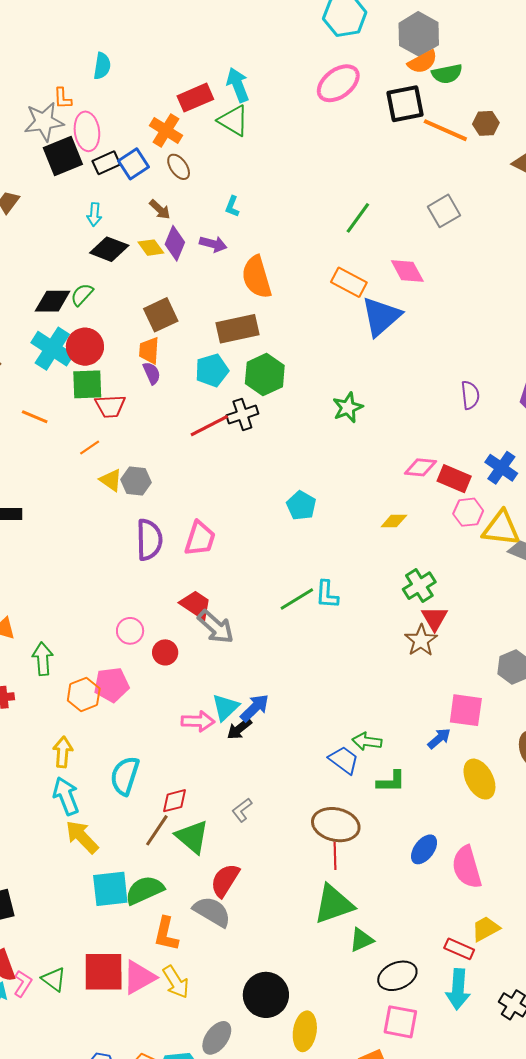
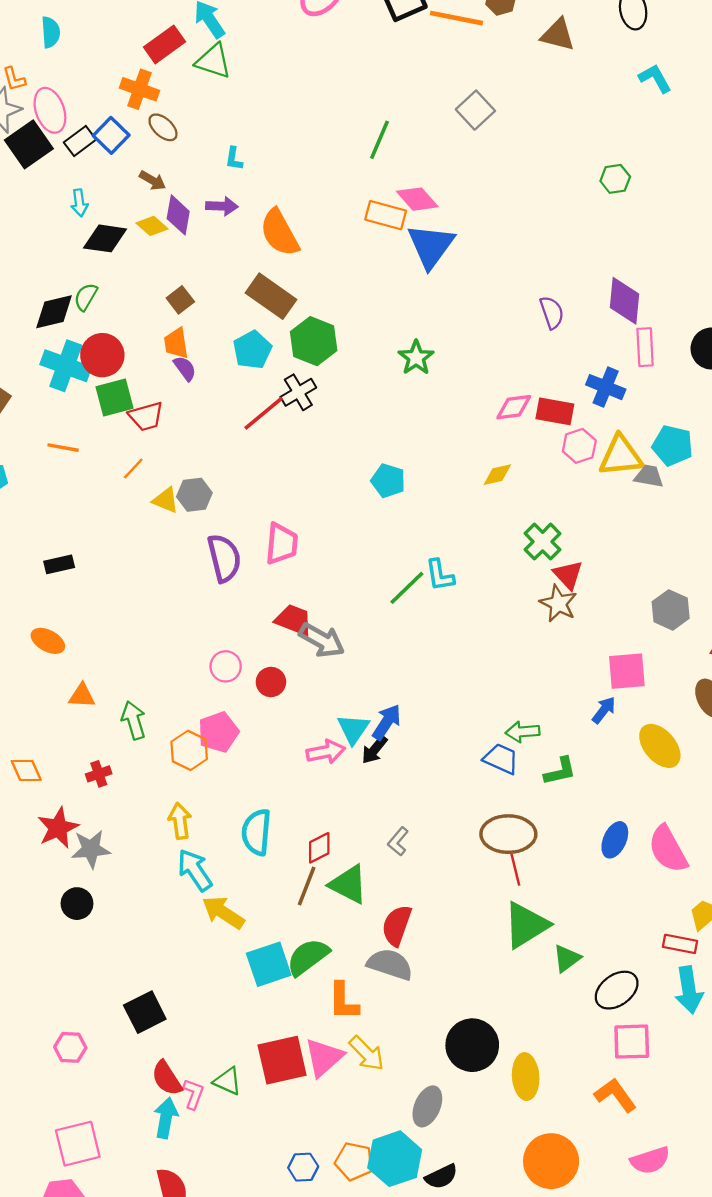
pink diamond: (407, 271) -> (417, 199), moved
brown square: (161, 315) -> (180, 300), size x0.7
brown rectangle: (238, 329) -> (271, 296), turned 60

